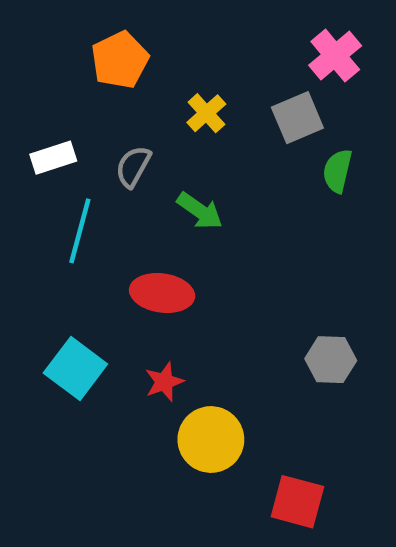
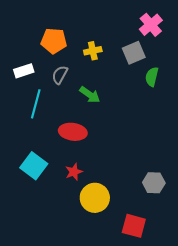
orange pentagon: (120, 60) -> (54, 41), moved, turned 30
yellow cross: (206, 113) -> (93, 51), turned 30
gray hexagon: (331, 360) -> (154, 183), moved

